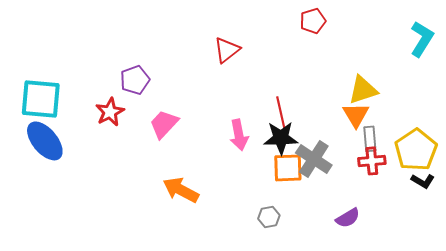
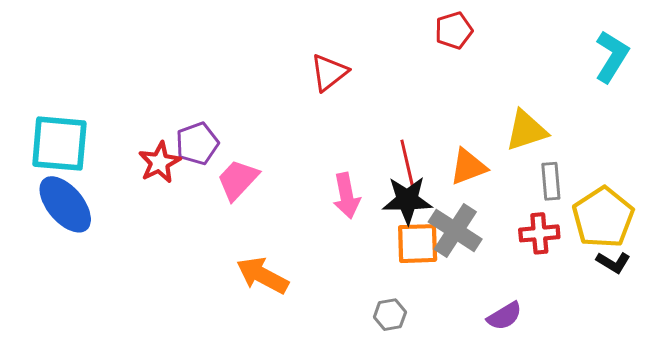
purple pentagon: (135, 80) -> (197, 144), moved
orange triangle: (356, 115) -> (468, 167), moved, turned 40
gray rectangle: (370, 139) -> (551, 181), moved

